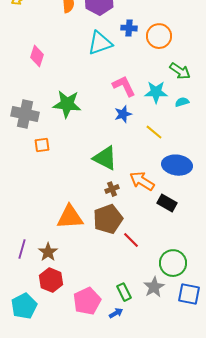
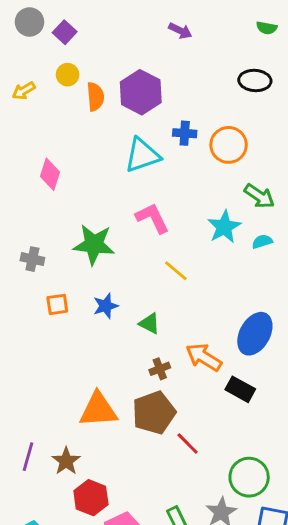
pink L-shape: (124, 86) -> (152, 218), moved
cyan star: (156, 92) -> (224, 227), turned -30
gray cross: (25, 114) -> (32, 259), size x0.6
blue star: (123, 114) -> (106, 306), moved
yellow line: (154, 132) -> (176, 271), moved
green triangle: (105, 158) -> (150, 323), size x0.6
blue ellipse: (177, 165) -> (255, 334), turned -68
red hexagon: (51, 280) -> (91, 498), moved

